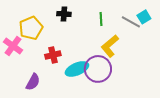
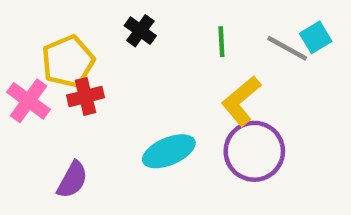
black cross: (64, 14) -> (140, 31), turned 32
red cross: (53, 55) -> (86, 96), moved
purple circle: (98, 69) -> (254, 151), moved

